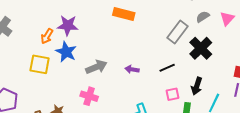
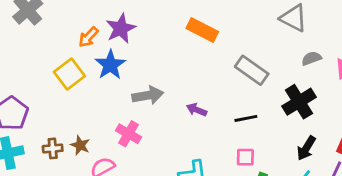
purple star: (68, 25) -> (121, 28), turned 30
gray rectangle: (178, 32) -> (252, 70), moved, turned 75
yellow square: (40, 64) -> (69, 74), turned 30
black arrow: (197, 86) -> (306, 148), moved

